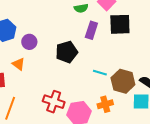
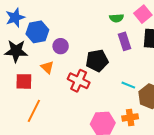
purple rectangle: (91, 30) -> (124, 41), turned -42
red cross: (54, 102) -> (79, 81), moved

